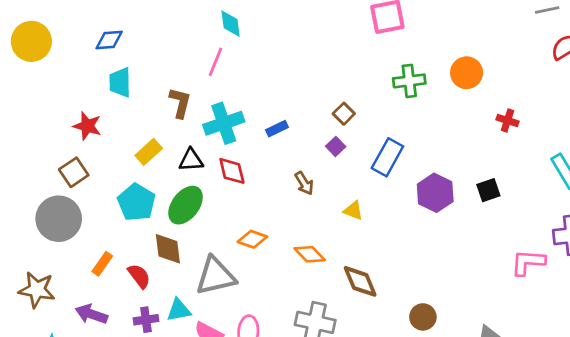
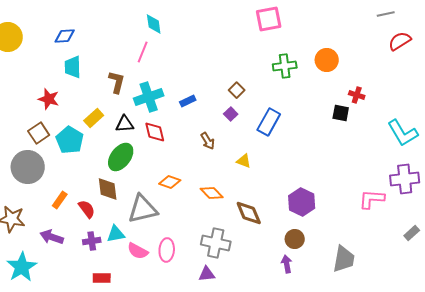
black square: (488, 190) -> (341, 113), moved, turned 30
purple hexagon: (435, 193) -> (302, 202), moved
cyan pentagon: (136, 202) -> (70, 140), moved

